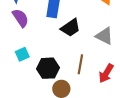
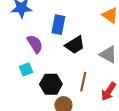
purple semicircle: (21, 18) -> (35, 44), moved

